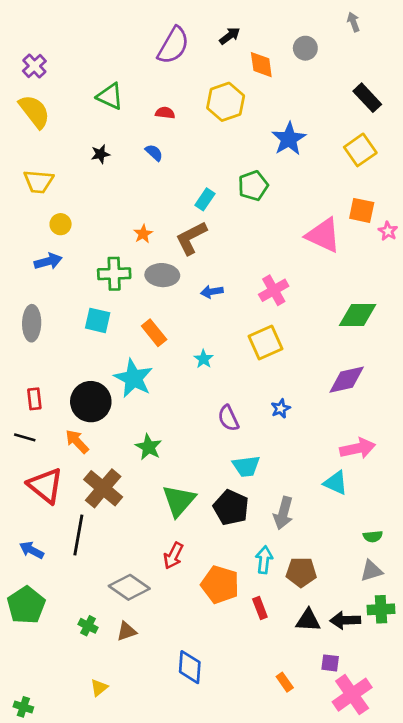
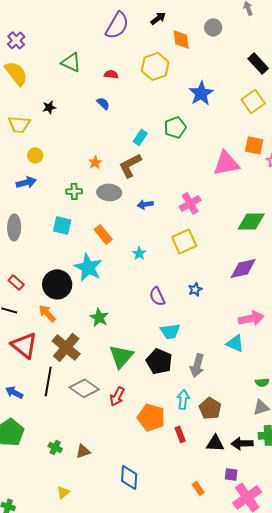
black star: (100, 154) -> (49, 107), moved
pink triangle: (323, 235) -> (226, 163), turned -36
green cross: (114, 274) -> (74, 191), size x0.7
red rectangle: (34, 399) -> (16, 282), turned -42
brown pentagon: (301, 572) -> (210, 408), turned 30
gray diamond: (129, 587) -> (84, 388), moved

